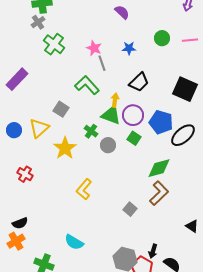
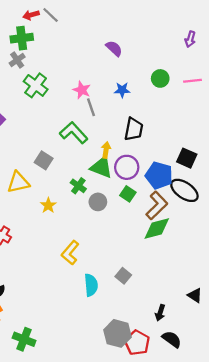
black trapezoid: (139, 82) -> (134, 129), turned -35
black square: (185, 89) -> (187, 158), moved, size x0.7
yellow triangle: (39, 128) -> (18, 182), turned 30
black ellipse: (183, 135) -> (184, 190), turned 75
yellow star: (65, 148) -> (48, 205), size x0.6
brown L-shape: (159, 193) -> (157, 205), moved
cyan semicircle: (74, 242) -> (91, 285), moved, turned -126
black arrow: (153, 251) -> (160, 313), moved

